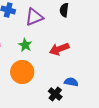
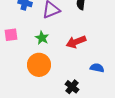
blue semicircle: (71, 82) -> (97, 68), moved

